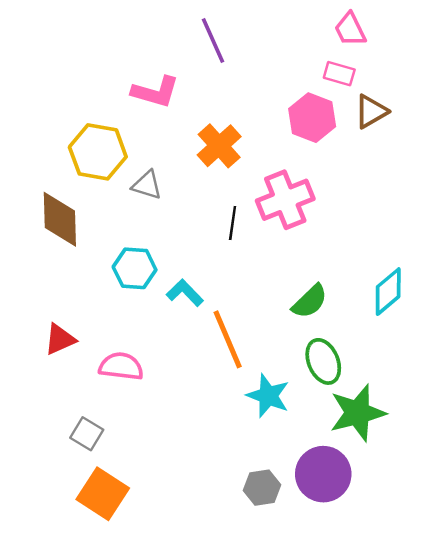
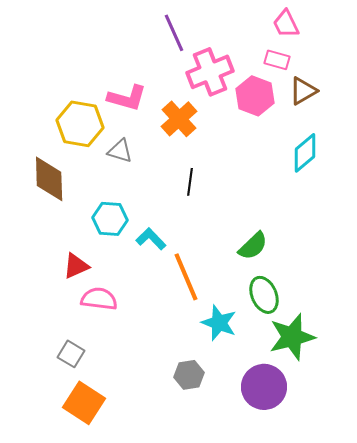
pink L-shape: (155, 92) -> (127, 98), moved
pink cross: (285, 200) -> (210, 72), moved
cyan diamond: (388, 292) -> (305, 153), moved
red triangle: (60, 339) -> (76, 266), moved
gray hexagon: (262, 488) -> (189, 375), moved

